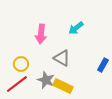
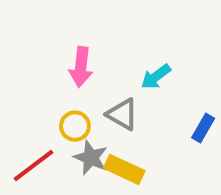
cyan arrow: (76, 28) -> (156, 77), moved
yellow circle: (21, 64) -> (75, 126), moved

